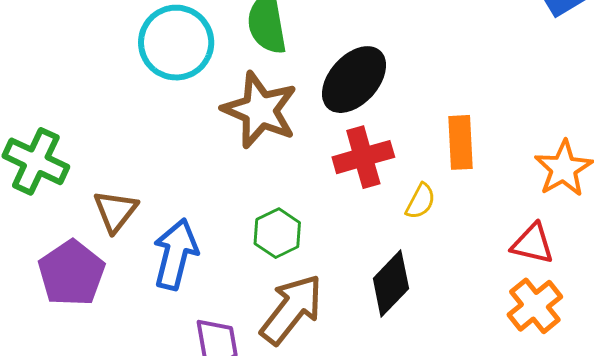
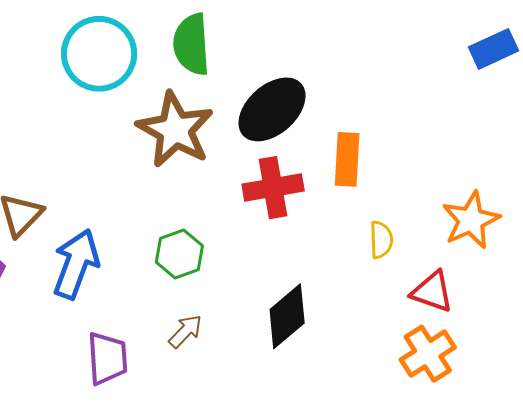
orange rectangle: (461, 142) -> (347, 159), moved
yellow semicircle: (420, 201) -> (381, 240), moved, turned -36
brown arrow: (291, 309) -> (185, 331), size x0.5

